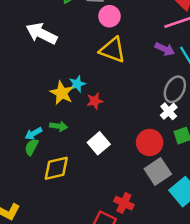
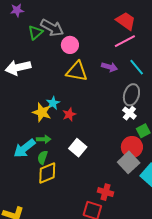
white arrow: (42, 33) -> (18, 67), turned -30
purple arrow: (165, 49) -> (109, 67), moved
cyan arrow: (33, 134) -> (24, 148), size x1.6
red circle: (150, 142) -> (132, 147), moved
green semicircle: (31, 147) -> (43, 157), moved

